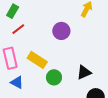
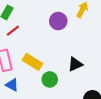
purple circle: (61, 31) -> (58, 21), moved
black triangle: (84, 72) -> (75, 64), moved

